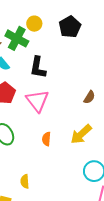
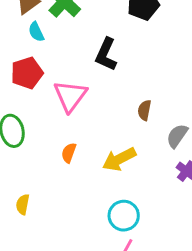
black L-shape: (38, 67) -> (106, 54), moved
brown semicircle: (89, 97) -> (144, 110), turned 144

